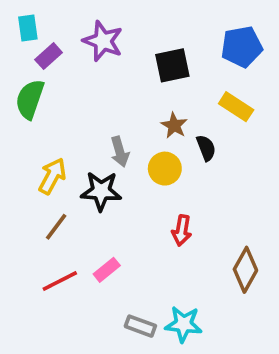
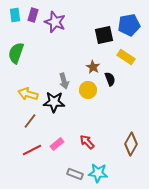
purple rectangle: (49, 56) -> (33, 15), moved, turned -32
black square: (172, 65) -> (104, 35), moved
yellow arrow: (52, 176) -> (28, 94), turned -102
red arrow: (182, 230) -> (87, 142), moved, turned 126

